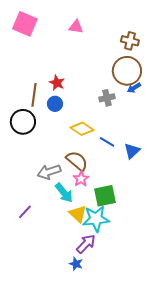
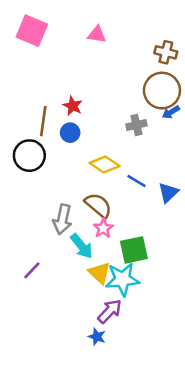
gray arrow: (49, 172) -> (62, 219), turned -60

